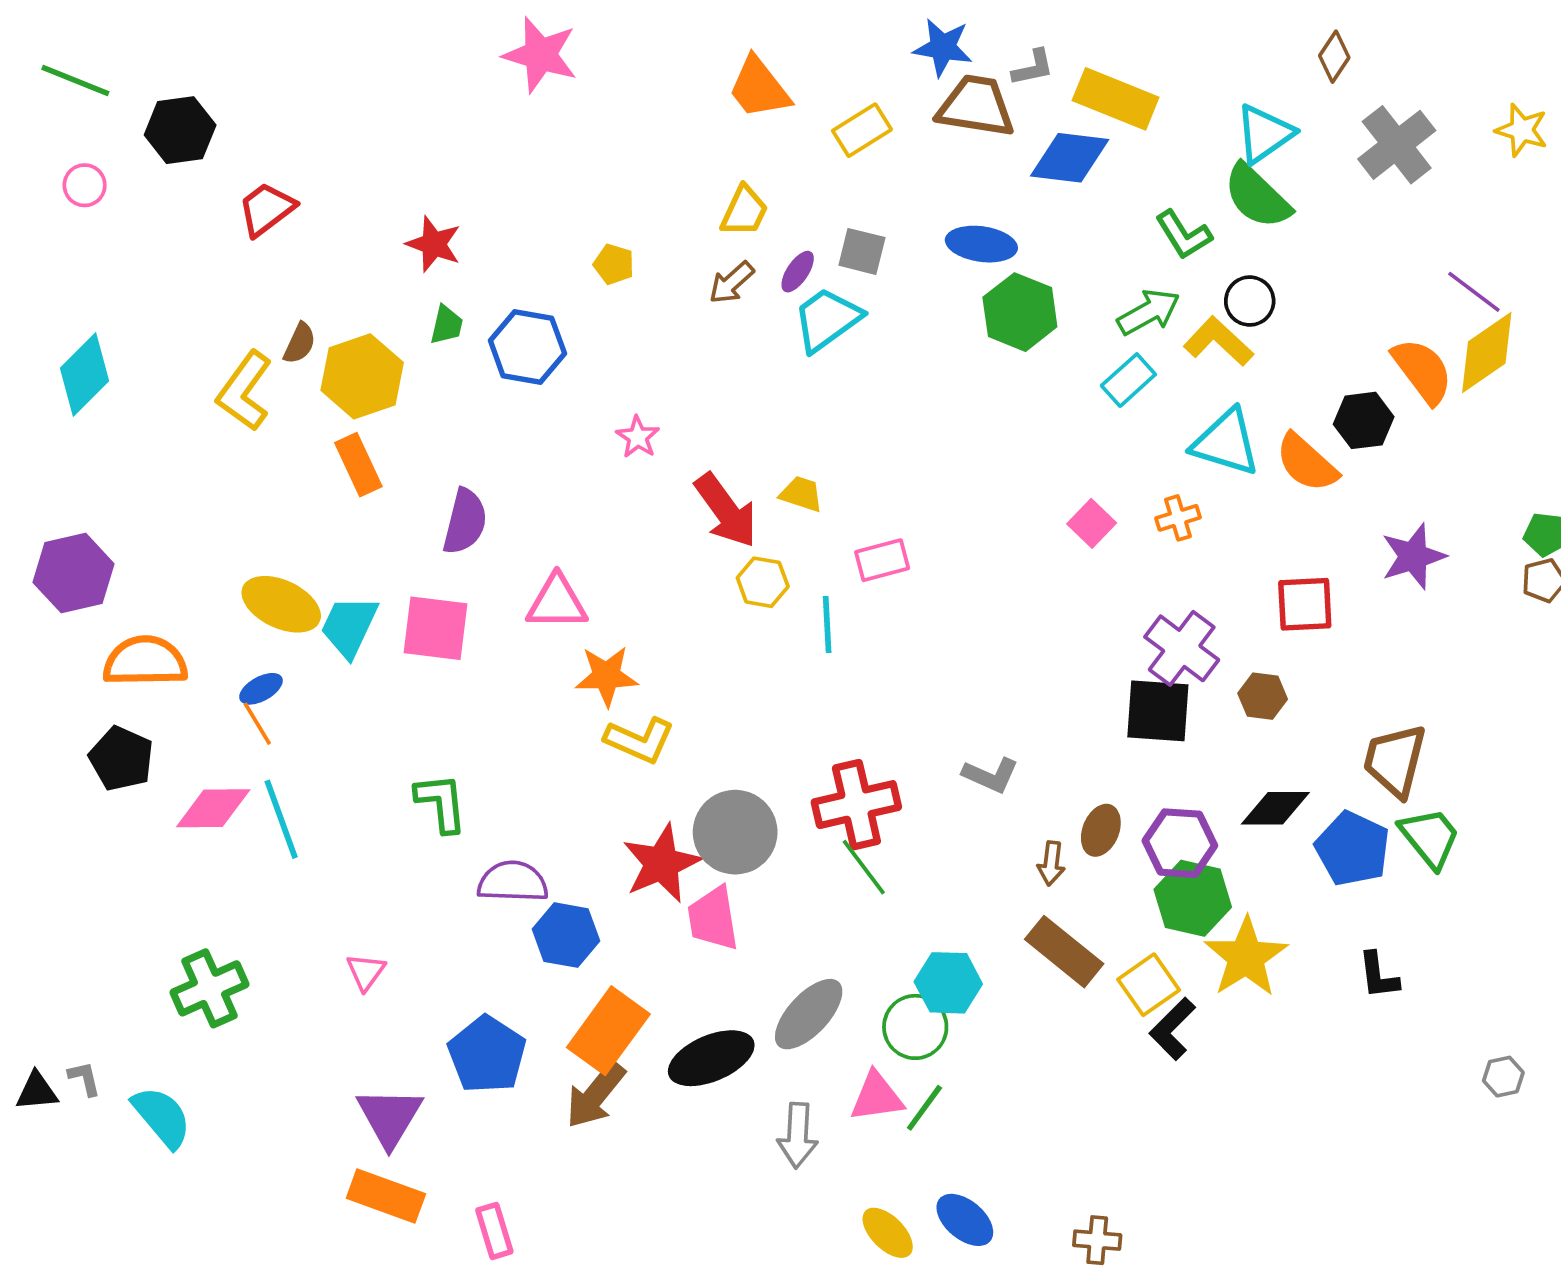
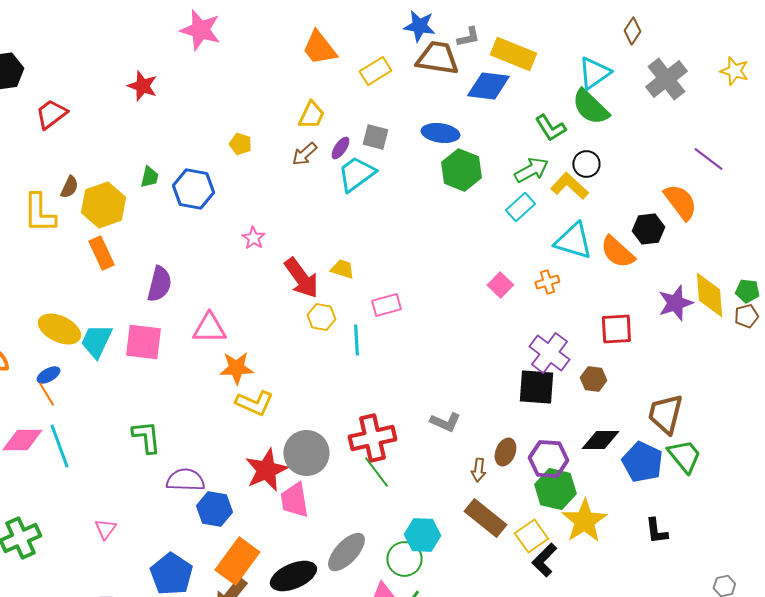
red star: (434, 244) -> (142, 86), moved
yellow diamond: (1487, 352) -> (709, 295), moved, turned -60
yellow L-shape: (244, 391) -> (39, 213), turned -36

